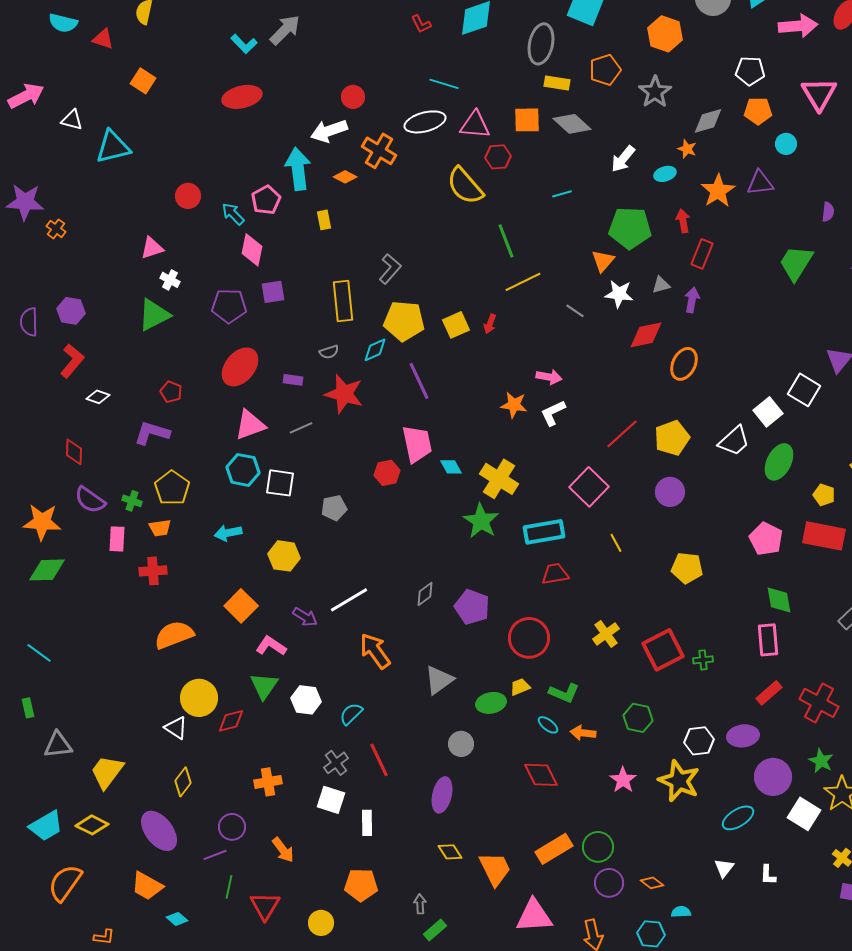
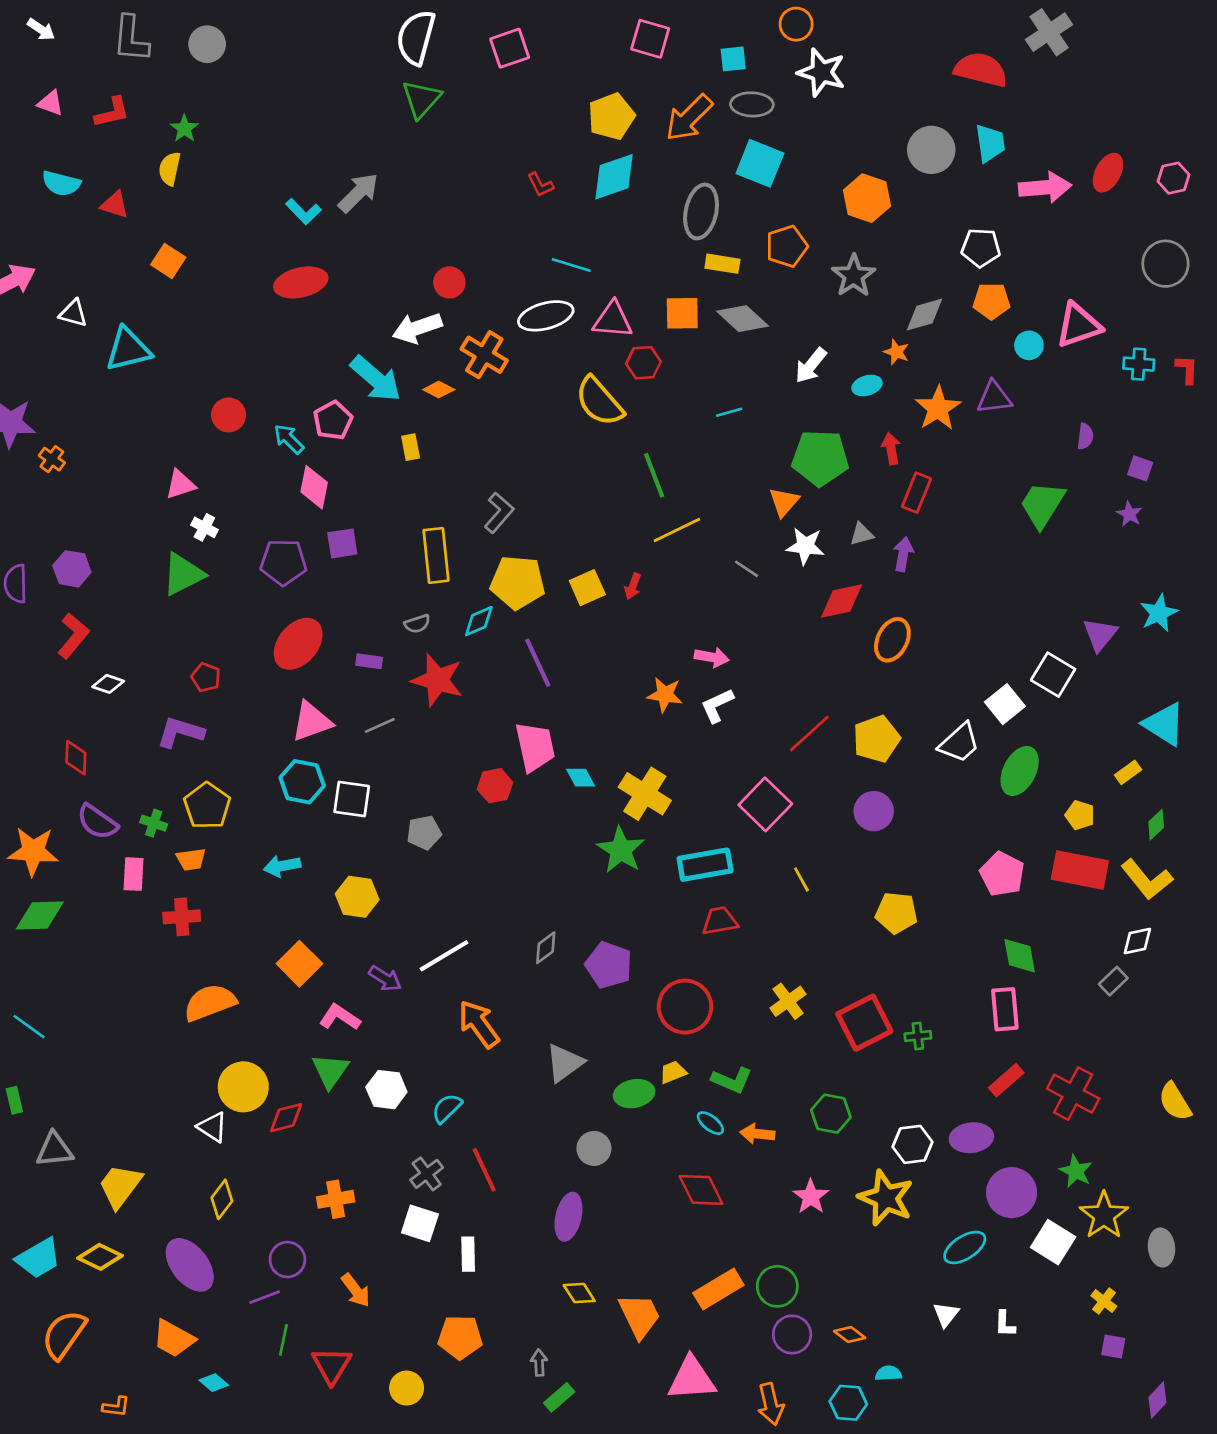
pink triangle: (819, 94) -> (1078, 325), moved, turned 42
cyan arrow: (298, 169) -> (376, 379), turned 138

